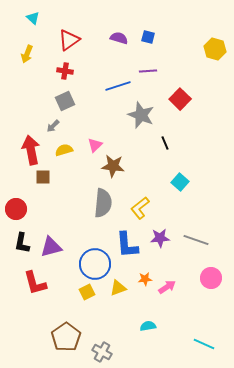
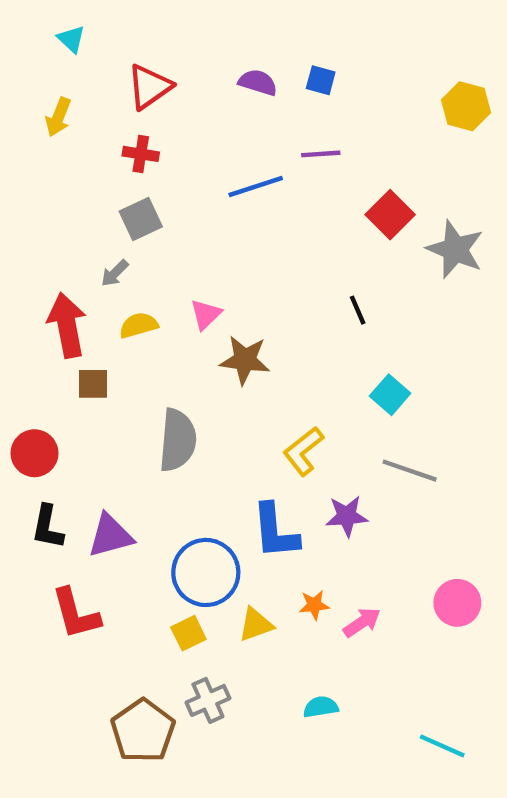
gray star: (141, 115) -> (455, 249), moved
gray semicircle: (103, 203) -> (178, 440), moved
gray line: (196, 240) -> (410, 471), moved
gray cross: (102, 352) -> (208, 700), moved, turned 36

